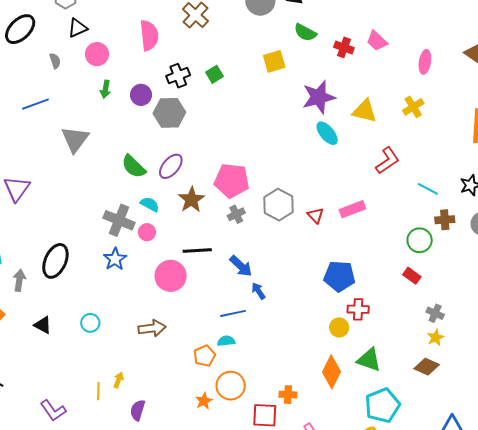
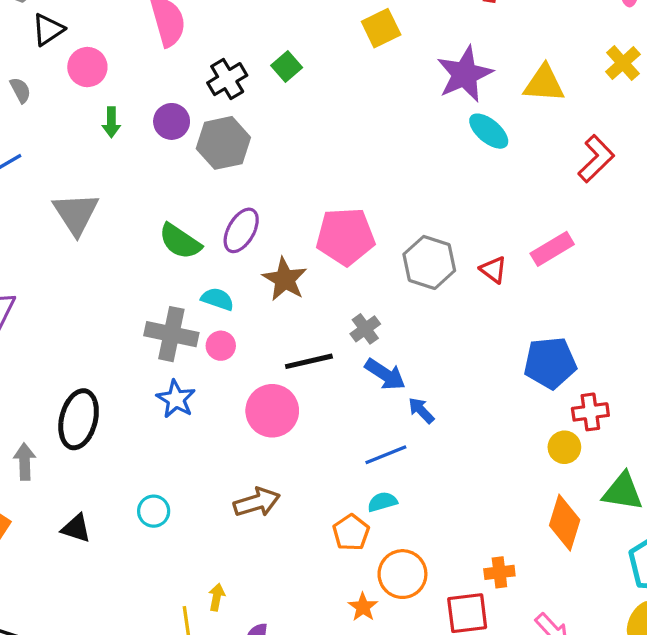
gray cross: (236, 214) -> (365, 329), moved

